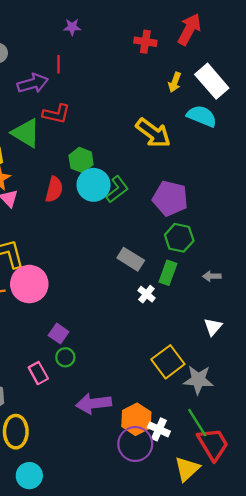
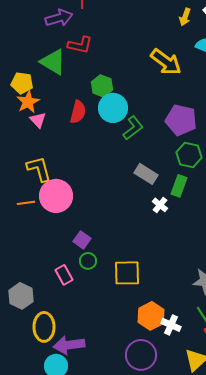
green L-shape: (117, 189) -> (133, 128), moved
yellow square: (168, 362) -> (127, 273), moved, turned 36
purple arrow: (94, 403) -> (69, 345), moved
purple circle: (135, 444) -> (141, 355), moved

